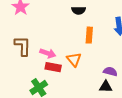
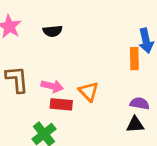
black semicircle: (79, 10) -> (53, 31), moved
orange rectangle: (89, 35) -> (134, 59), moved

